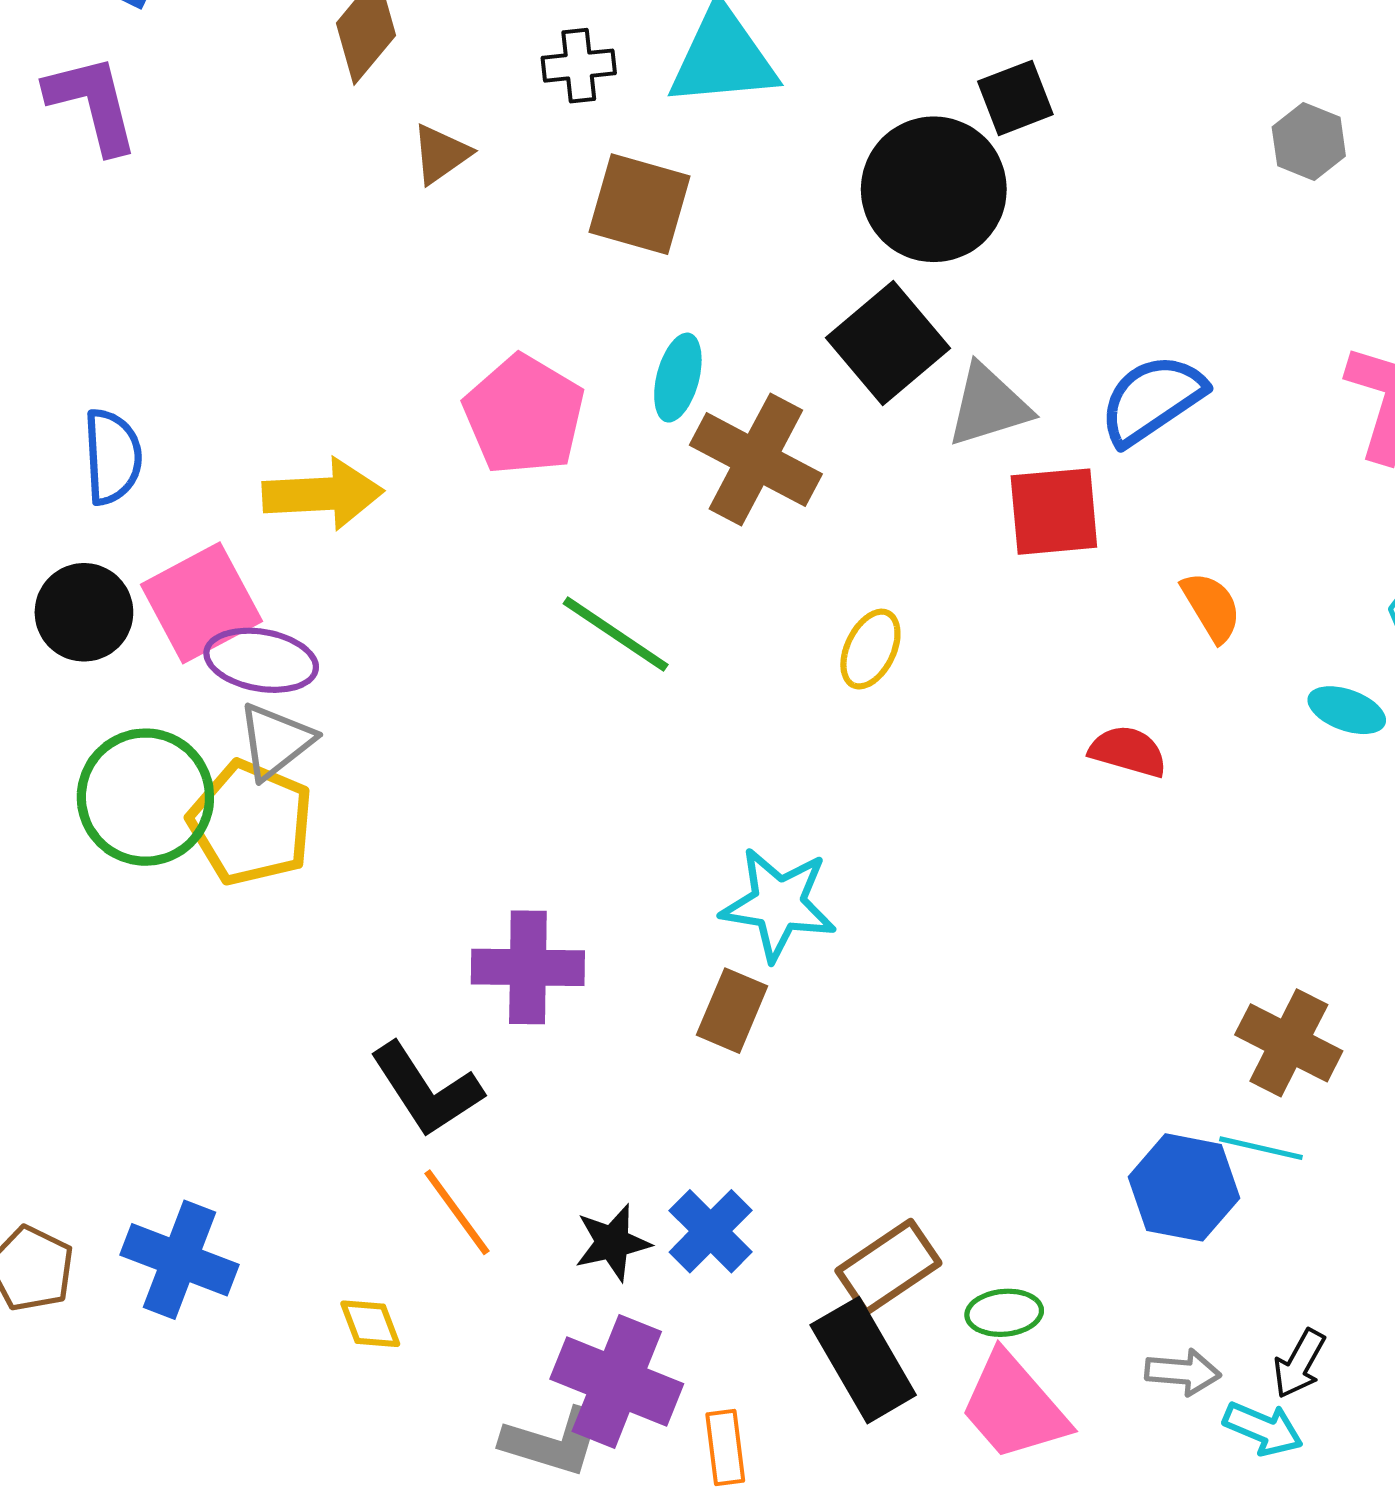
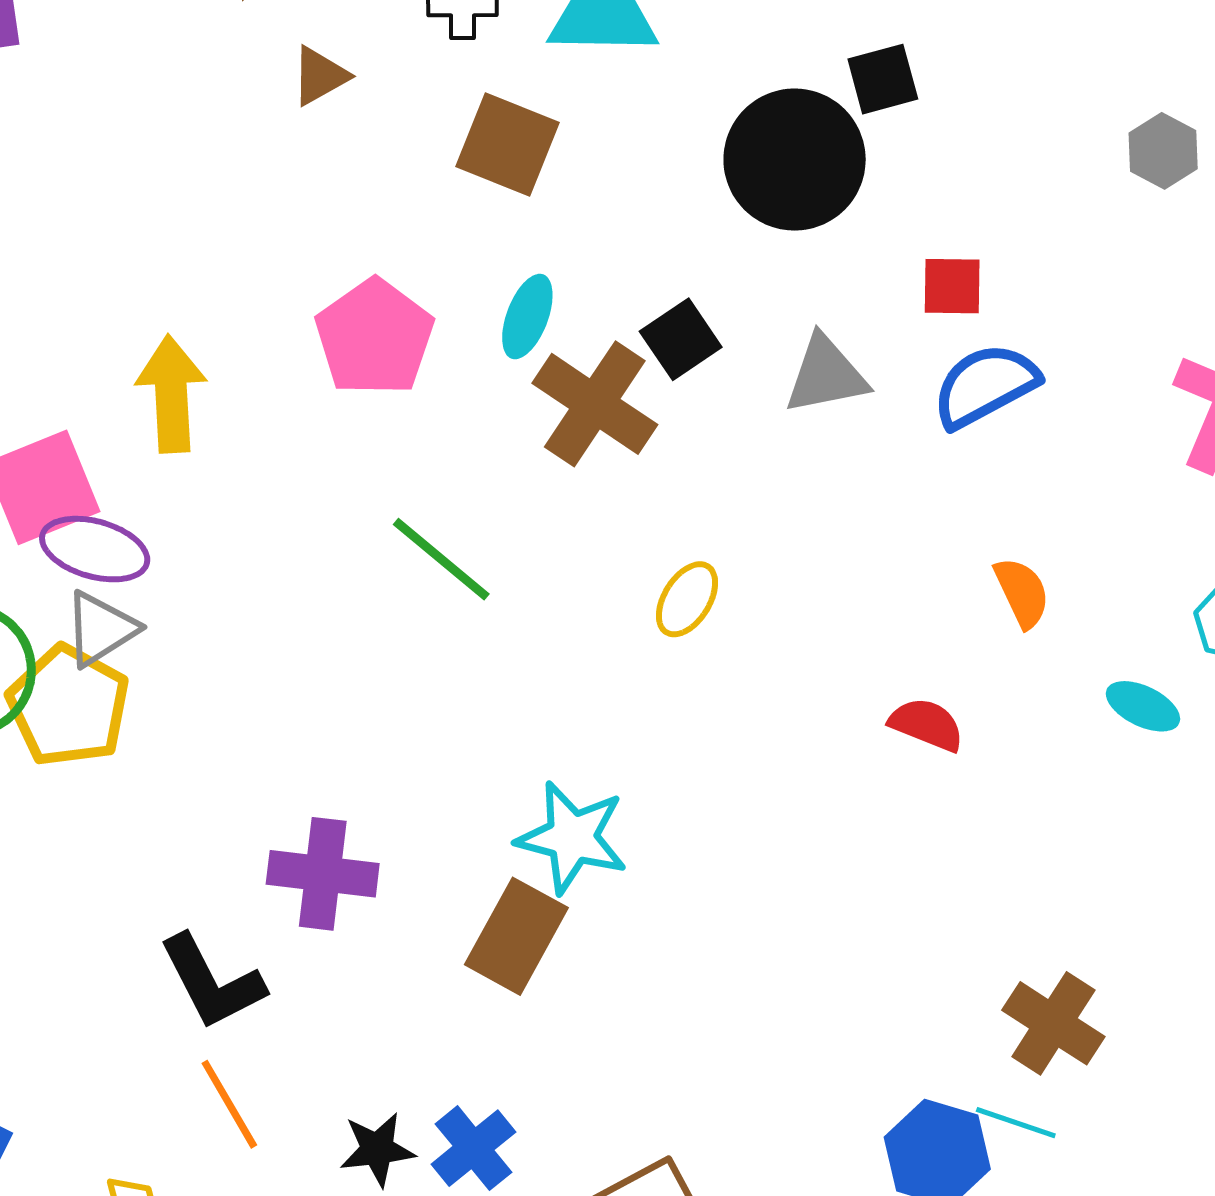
black square: (888, 343) -> (681, 339), moved, size x0.7
yellow arrow: (323, 494) -> (171, 394), turned -96
red square: (1054, 512) -> (952, 286), moved, size x0.7
brown rectangle: (732, 1011) -> (516, 936), size x1.4

